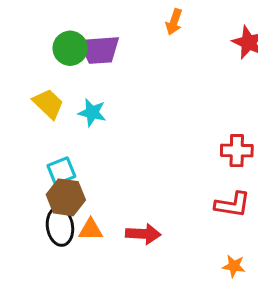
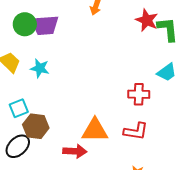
brown hexagon: (66, 197) -> (36, 126), moved
black ellipse: (60, 227) -> (18, 146), turned 55
orange triangle: (91, 229) -> (95, 130), moved, size x1.6

